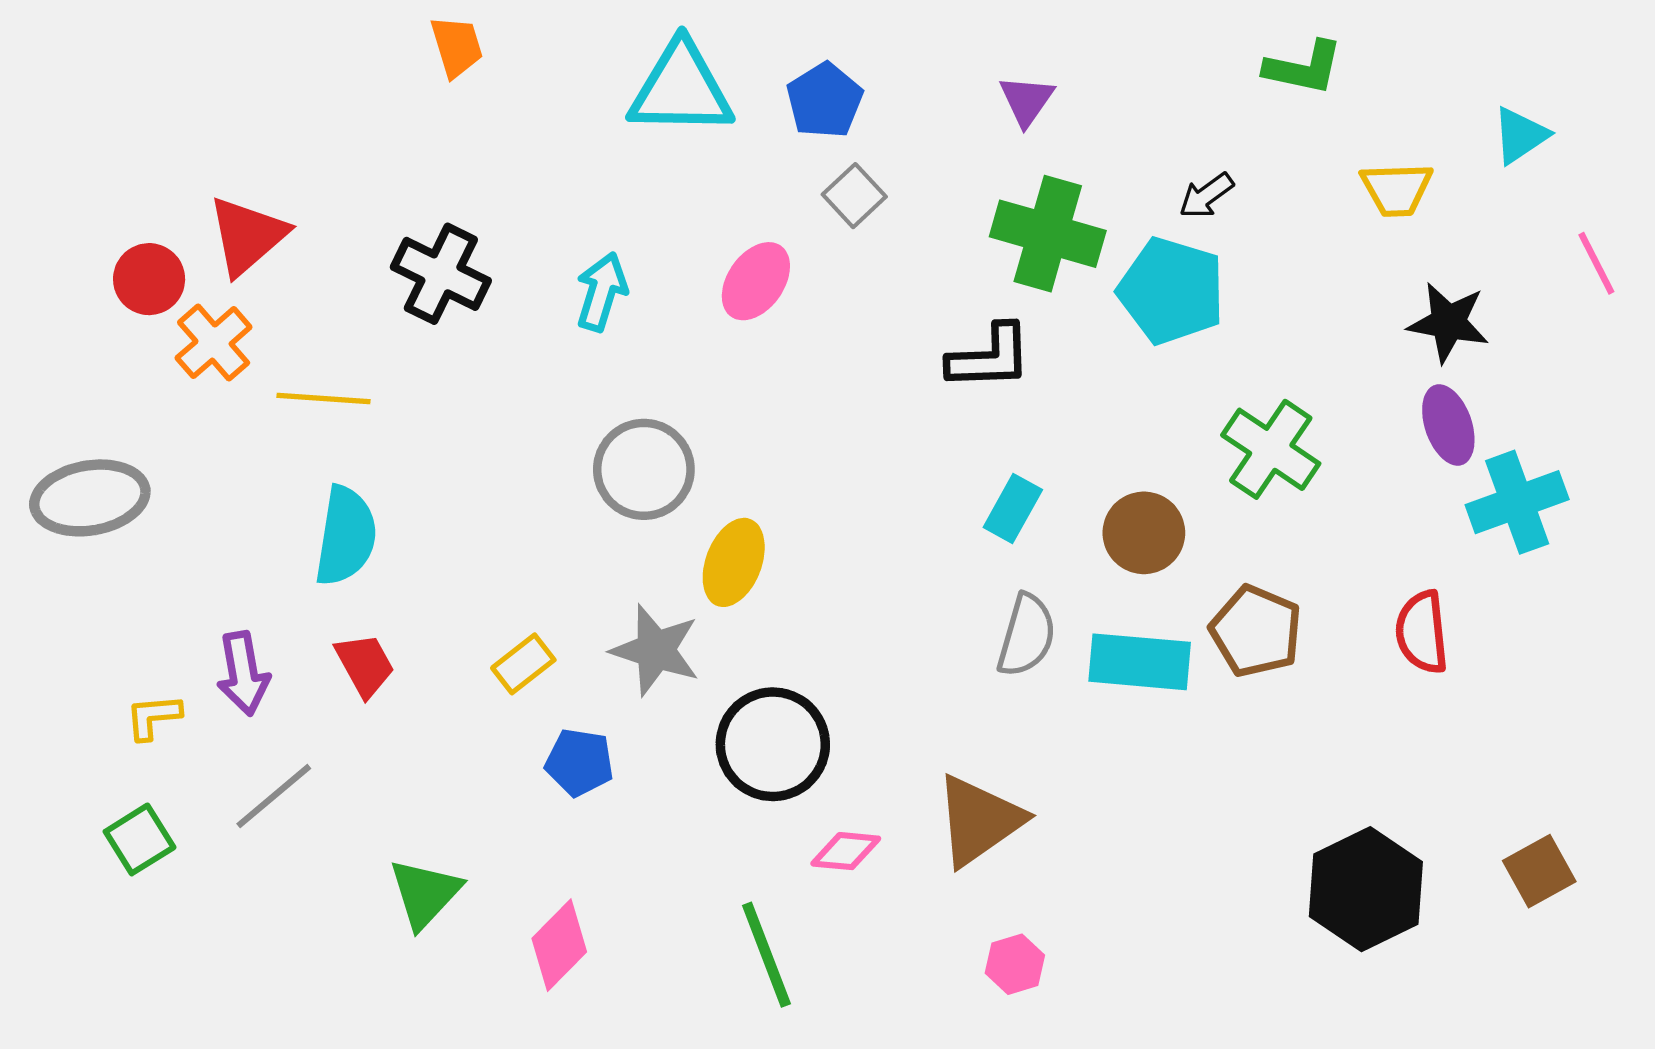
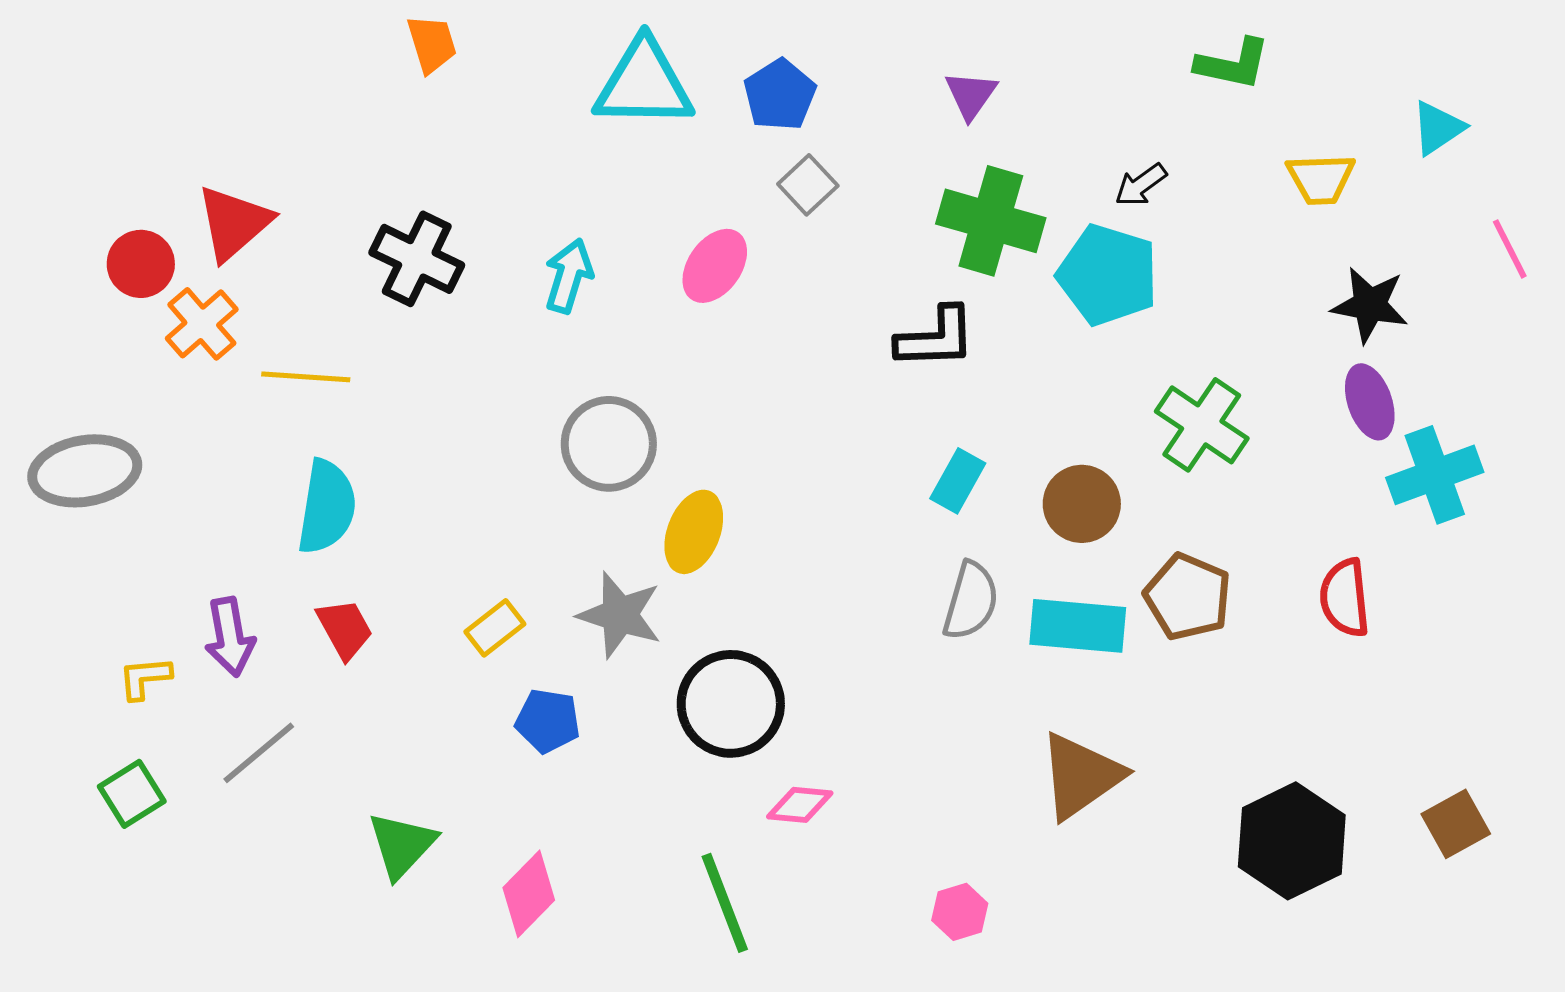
brown triangle: (979, 820) -> (1081, 776), moved

